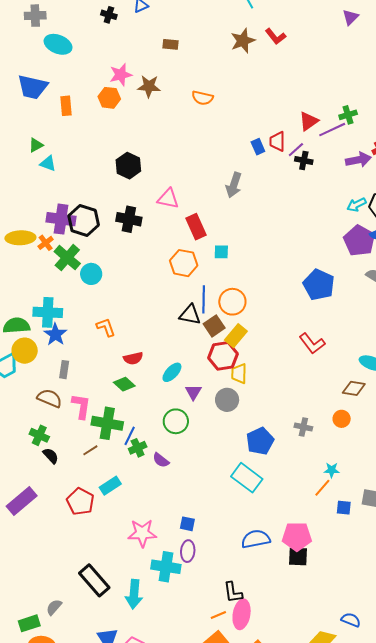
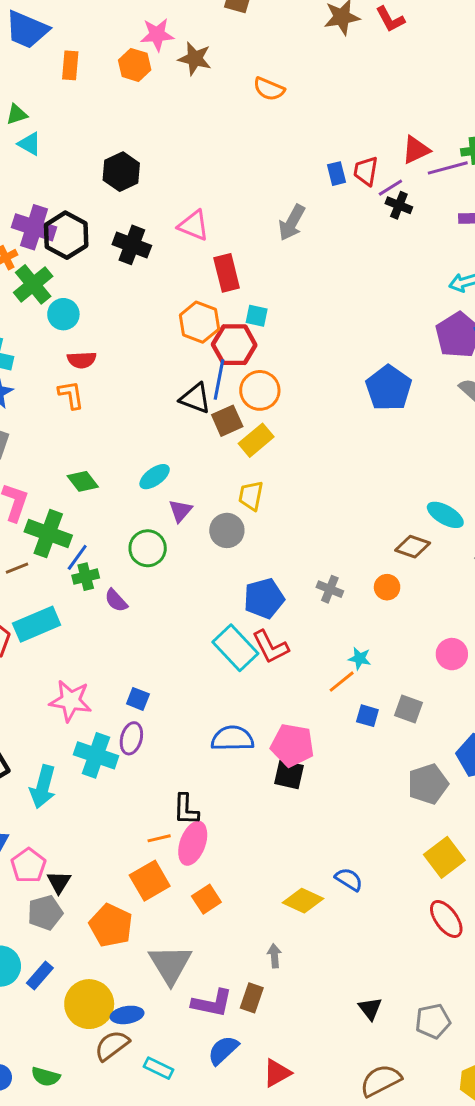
black hexagon: (128, 166) -> (121, 172), moved
red L-shape: (312, 344) -> (270, 647), moved
red hexagon: (223, 356) -> (234, 345), moved
red semicircle: (133, 358) -> (82, 360), moved
cyan rectangle: (110, 486) -> (37, 624), size x1.4

